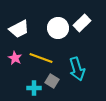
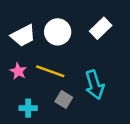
white circle: (58, 28) -> (58, 32), moved
cyan cross: (34, 88) -> (28, 108), moved

